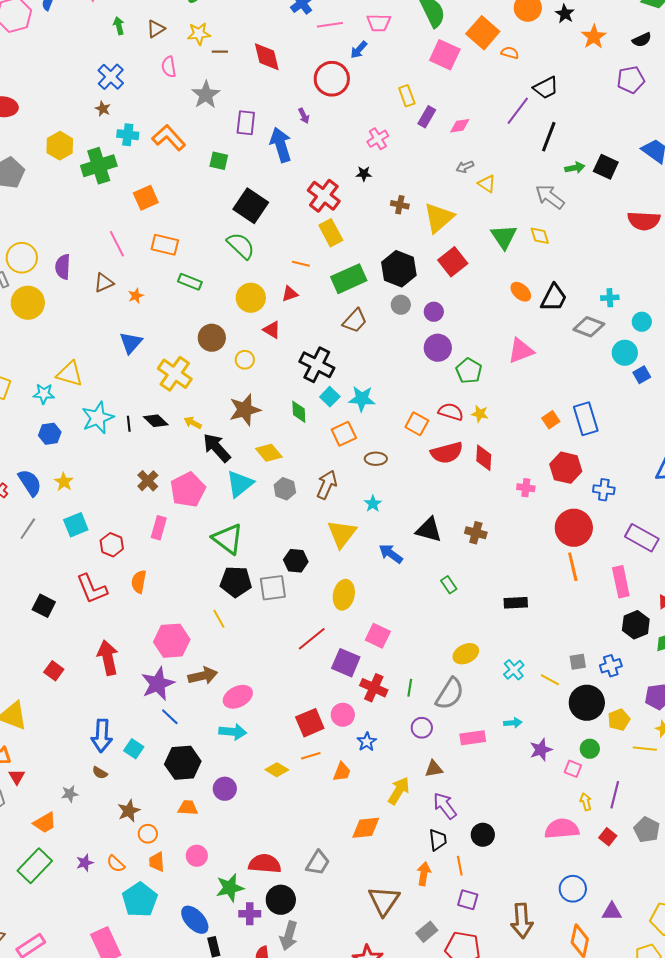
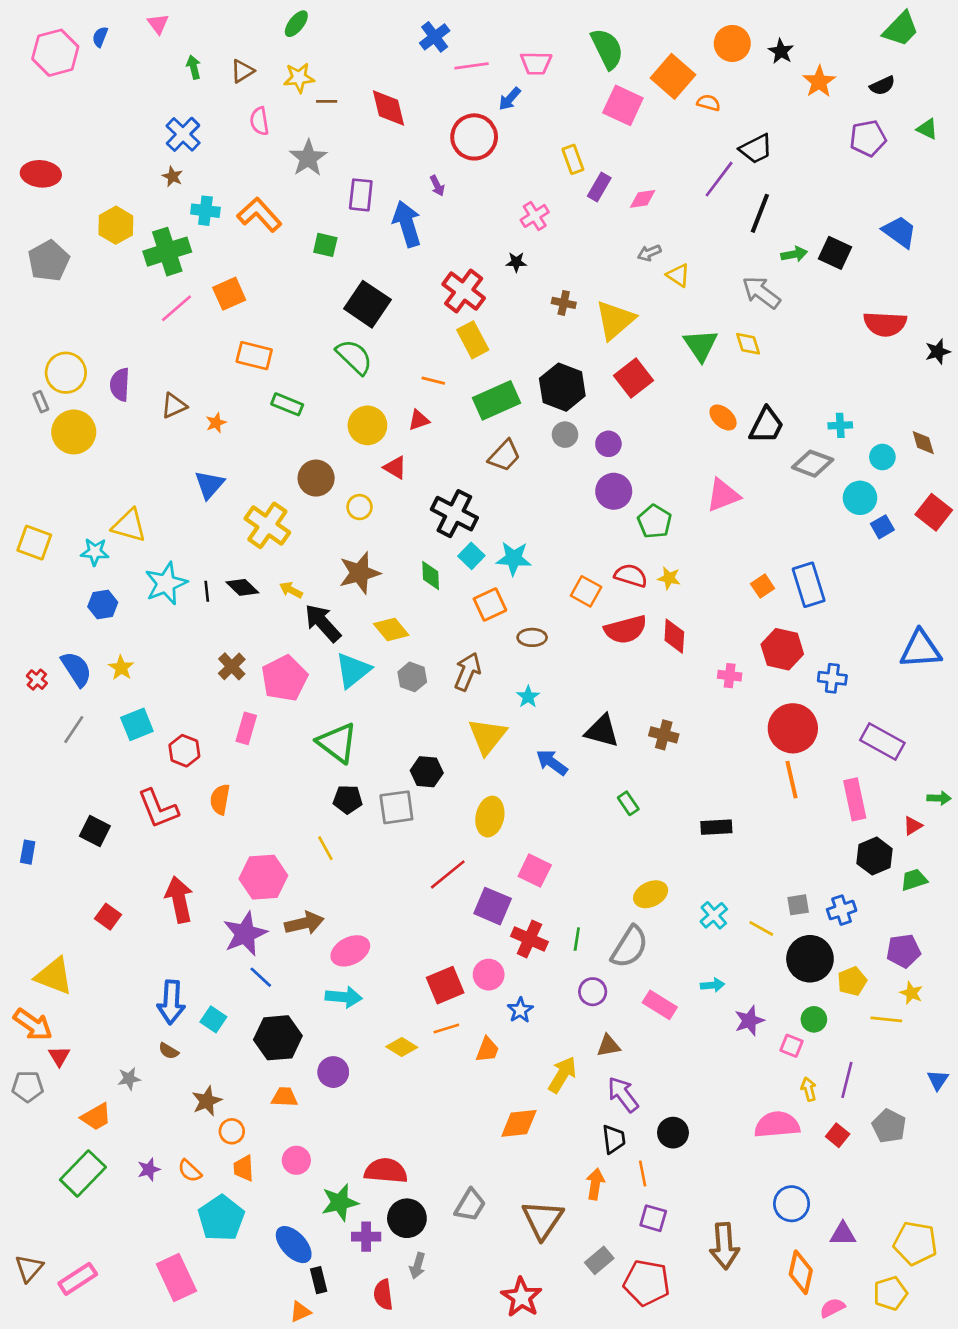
pink line: (117, 244) -> (176, 308), moved, turned 76
black pentagon: (236, 582) -> (348, 799), size x0.7
pink rectangle: (473, 738) -> (660, 1005), turned 40
gray trapezoid: (318, 863) -> (470, 1205), moved
gray arrow: (289, 936) -> (417, 1266), size x0.7

